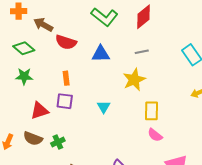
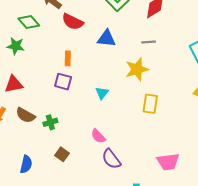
green star: (24, 76) -> (16, 46), moved
red triangle: (39, 111) -> (14, 84), moved
pink semicircle: (155, 135) -> (98, 136), moved

